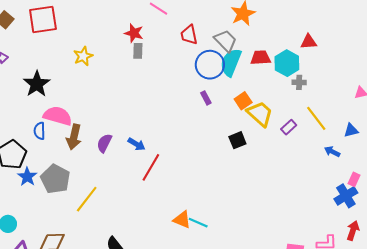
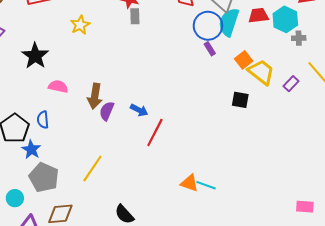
purple rectangle: (206, 98) -> (210, 49), moved
pink semicircle: (58, 116) -> (58, 86), size x0.7
blue semicircle: (40, 131) -> (43, 120), moved
brown arrow: (74, 137) -> (95, 96), moved
black square: (237, 140) -> (240, 100), turned 36
gray pentagon: (55, 179) -> (44, 177), moved

